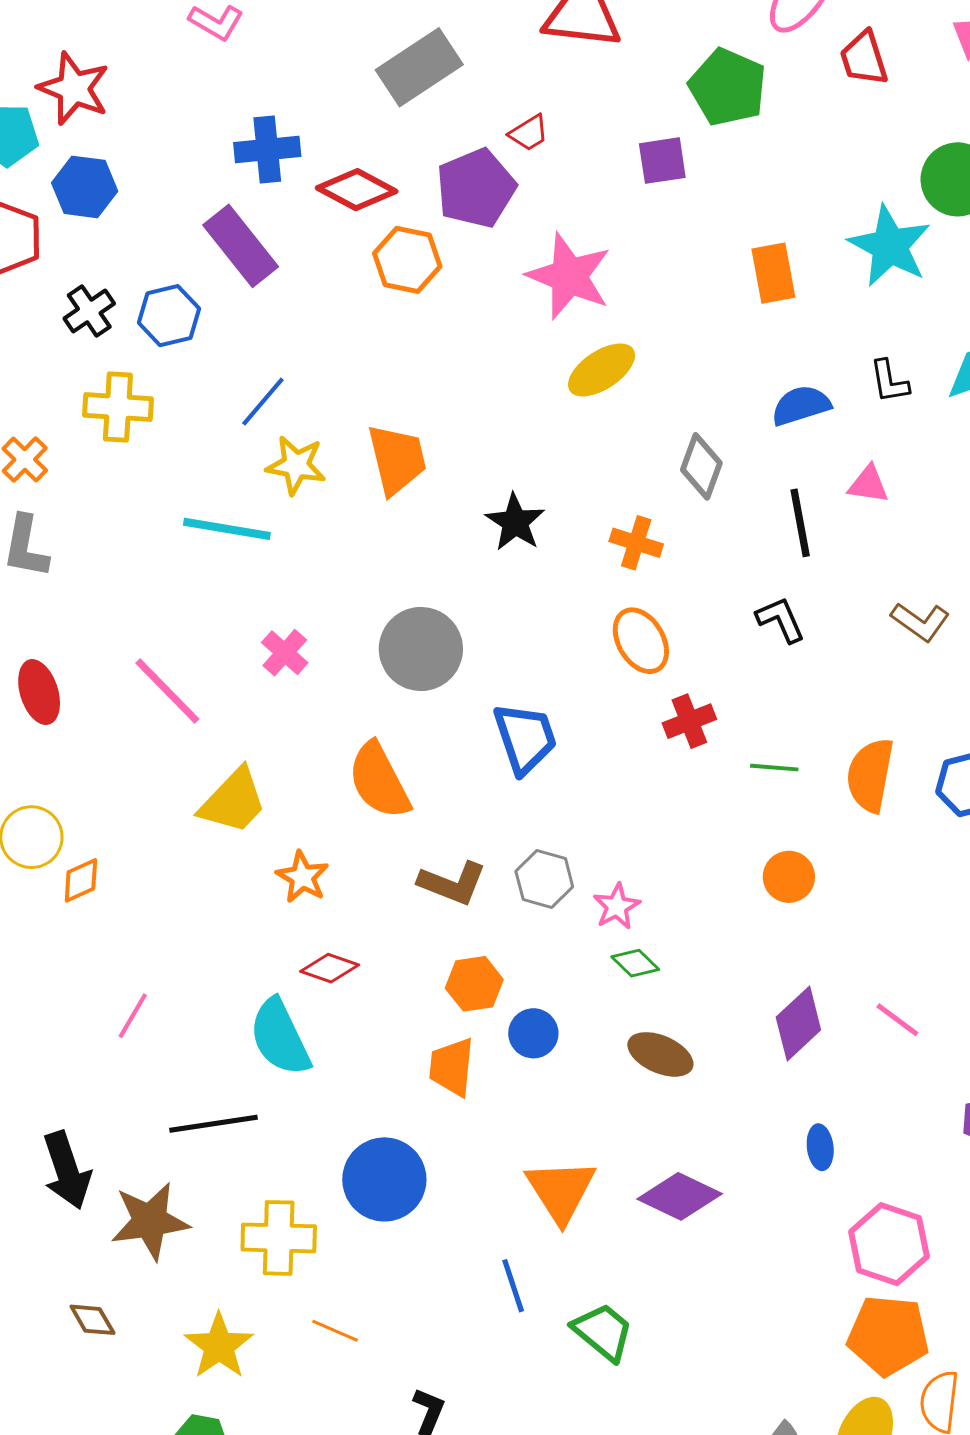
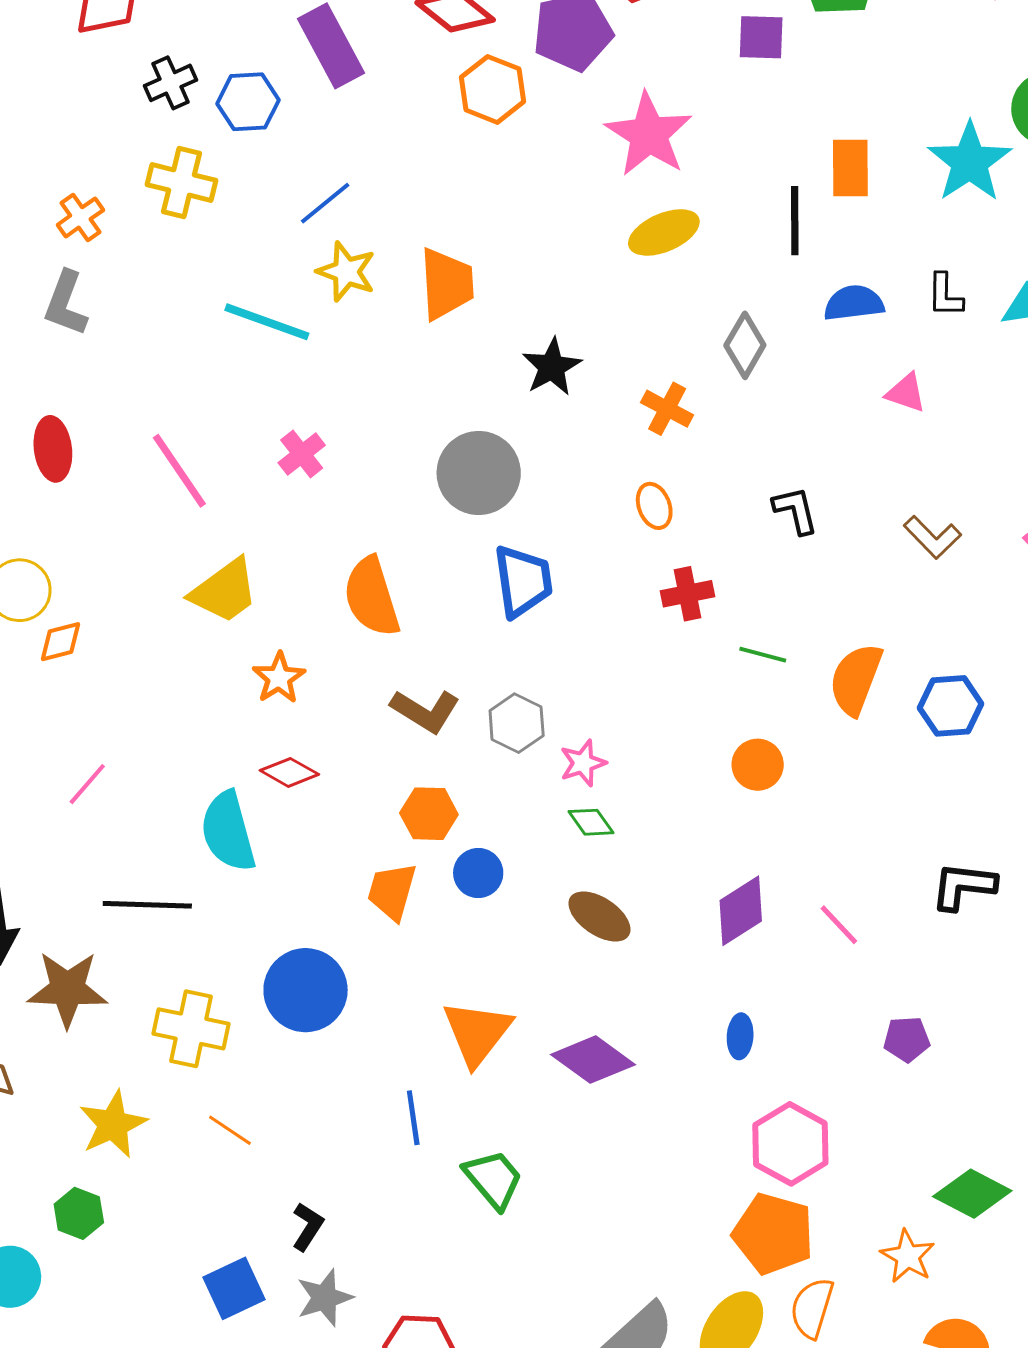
black line: (800, 523) -> (795, 221), moved
orange ellipse: (641, 641) -> (654, 506), size x0.7
gray circle: (421, 649) -> (479, 473), moved

